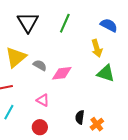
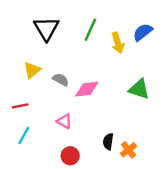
blue semicircle: (109, 25) -> (143, 32), turned -66
yellow arrow: (97, 48) -> (118, 43), moved
yellow triangle: (16, 57) -> (32, 70), size x0.7
red circle: (40, 127) -> (70, 156), moved

